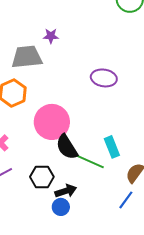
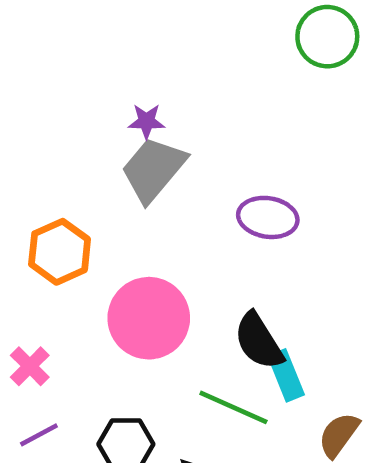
gray trapezoid: (27, 57) -> (153, 169), moved, turned -44
black semicircle: (67, 147) -> (259, 341), moved

